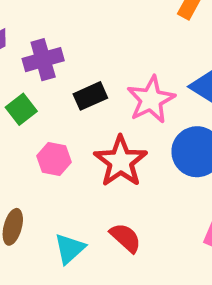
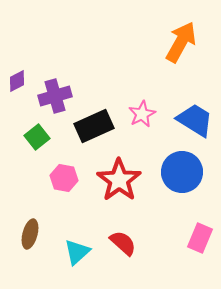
black rectangle: (90, 96) -> (94, 126), size x1.4
pink star: (151, 100) -> (142, 114), moved, size x0.7

